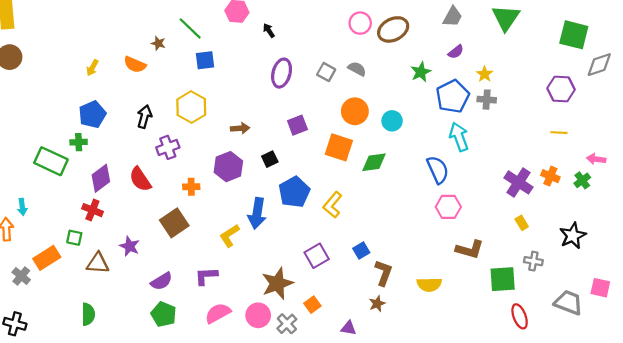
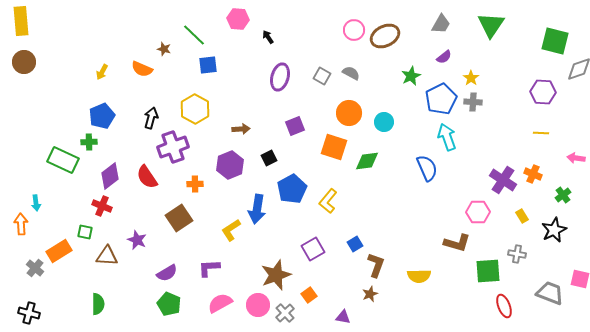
purple cross: (168, 147) -> (173, 147), size x1.4
green cross: (582, 180) -> (563, 195), moved
pink hexagon: (448, 207) -> (478, 212), moved
yellow rectangle: (522, 223) -> (522, 216), moved

